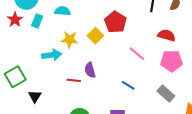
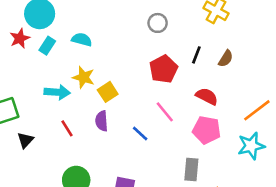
red pentagon: (115, 22) -> (164, 69), moved
yellow square: (95, 36) -> (108, 92), moved
red line: (74, 80) -> (67, 128), moved, turned 40
blue line: (128, 85) -> (140, 133), moved
gray rectangle: (166, 93) -> (191, 170), turned 42

